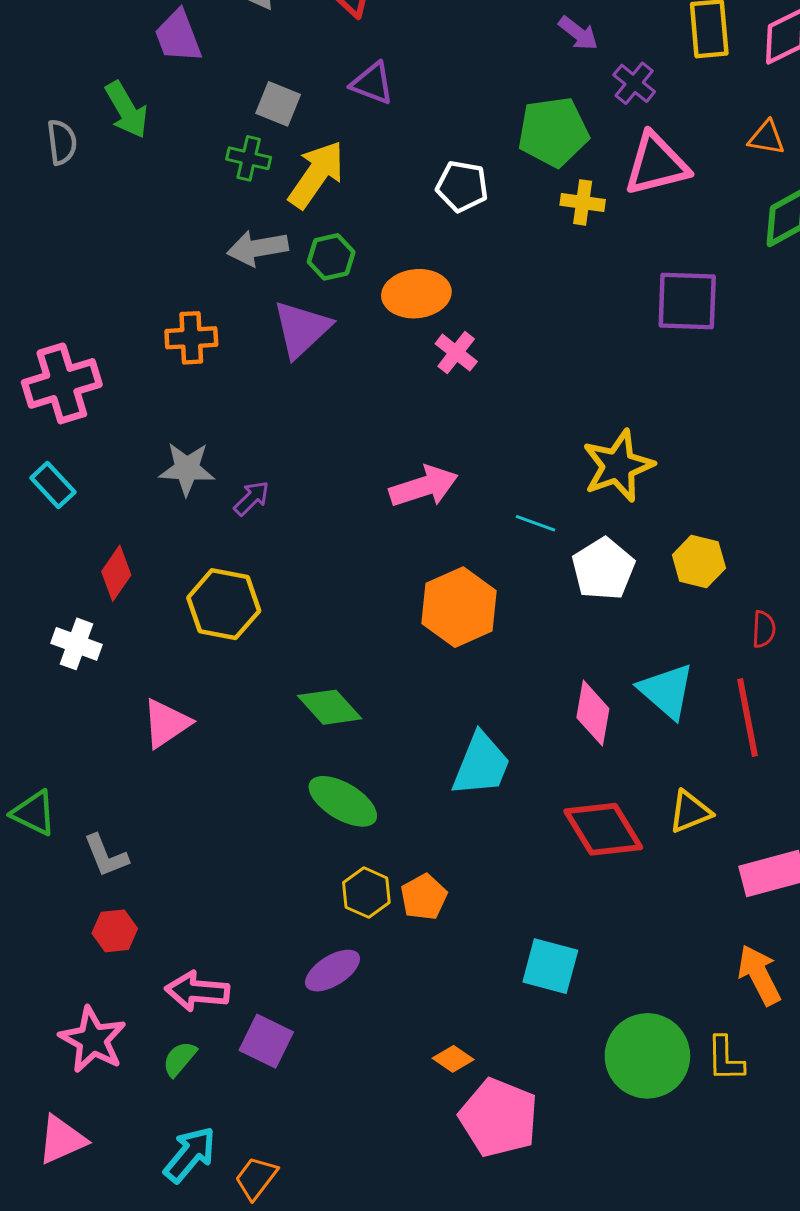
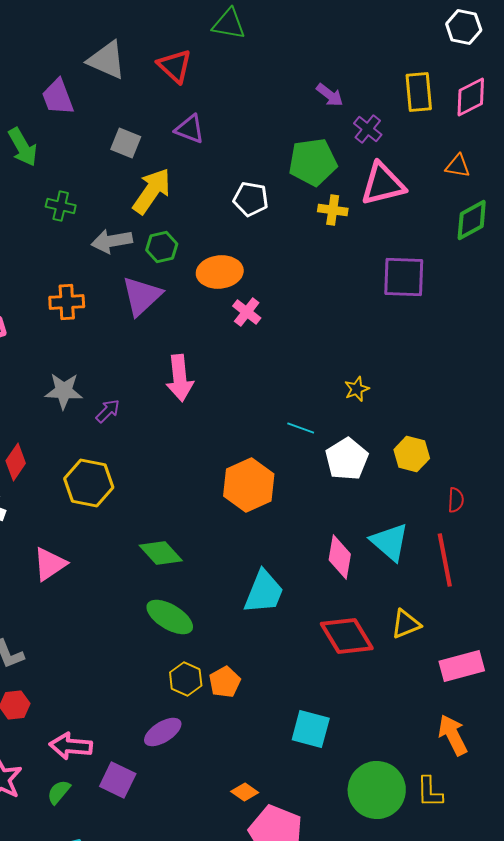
green cross: (249, 158) -> (61, 206), moved
yellow star: (618, 466) -> (357, 389), size x0.5
pink arrow: (424, 486) -> (180, 378), moved, turned 102

